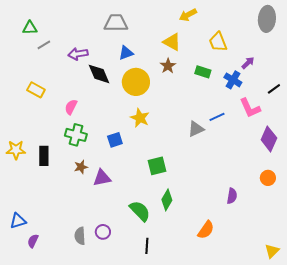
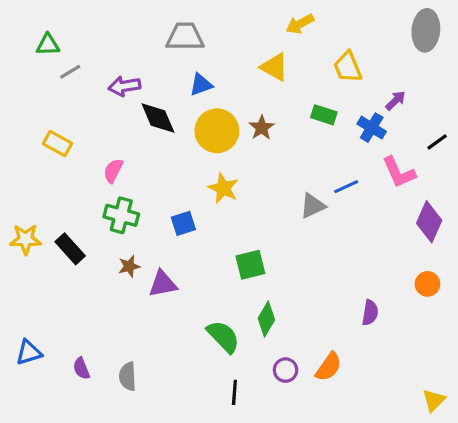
brown star: (168, 66) -> (262, 128), moved
black rectangle: (44, 156) -> (70, 249), turned -42
purple circle: (103, 232) -> (286, 370), moved
purple semicircle: (33, 241) -> (81, 368), moved, turned -48

